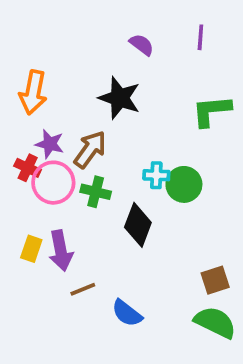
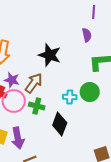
purple line: (200, 37) -> (94, 12), moved
purple semicircle: (142, 45) -> (87, 35), moved, turned 40
green circle: (184, 184) -> (90, 92), moved

